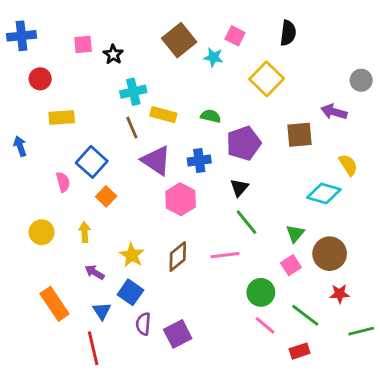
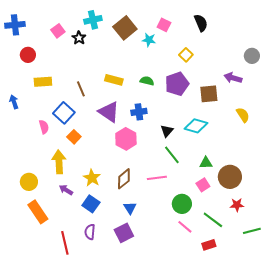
black semicircle: (288, 33) -> (201, 23), turned -30
pink square: (83, 44) -> (58, 31), turned -32
yellow square: (267, 79) -> (186, 55), size x0.6
cyan cross: (133, 92) -> (93, 20), moved
brown line: (132, 128) -> (81, 89), moved
purple pentagon: (244, 143) -> (177, 84), moved
cyan diamond: (324, 193) -> (196, 126), moved
yellow circle: (42, 232) -> (29, 182), moved
yellow arrow: (85, 232) -> (59, 162), size x1.6
green triangle: (295, 234) -> (206, 163), turned 48
blue triangle: (102, 311) -> (130, 208), moved
purple semicircle: (143, 324) -> (90, 232), moved

